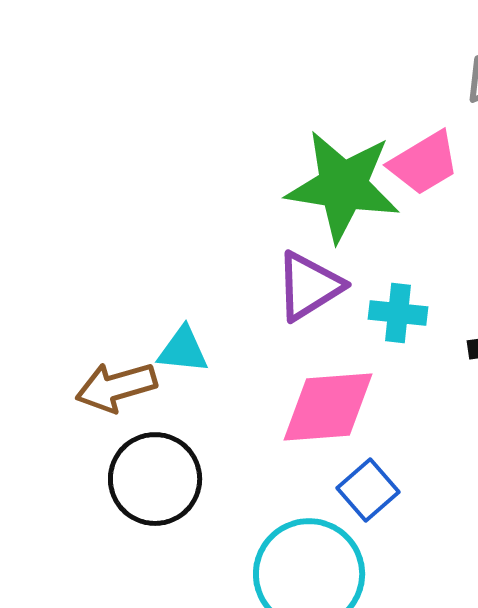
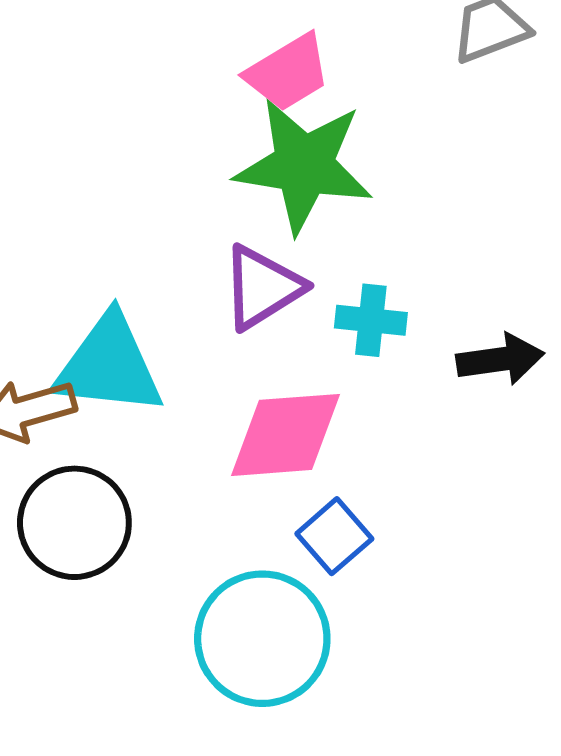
pink trapezoid: (424, 163) -> (288, 73), moved
cyan triangle: (183, 350) -> (109, 365), size x1.8

